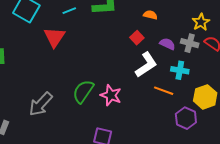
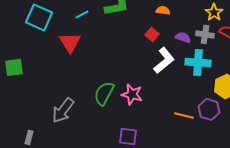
cyan cross: (180, 70) -> (198, 62), size x1.4
orange line: (164, 91) -> (184, 115), moved

